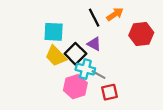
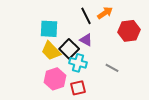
gray line: (98, 75) -> (112, 68), moved
pink hexagon: (75, 87) -> (55, 79), moved
red square: (109, 92) -> (78, 88), moved

